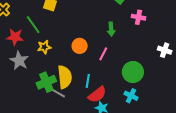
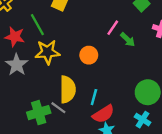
green arrow: (111, 29) -> (128, 40), turned -48
yellow star: (44, 47) -> (47, 52), size x1.5
pink line: (103, 54) -> (113, 28), moved
green cross: (46, 82) -> (39, 113), moved

